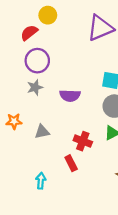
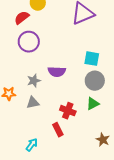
gray star: (35, 87) -> (34, 81), moved
cyan arrow: (41, 181) -> (32, 145), turned 32

